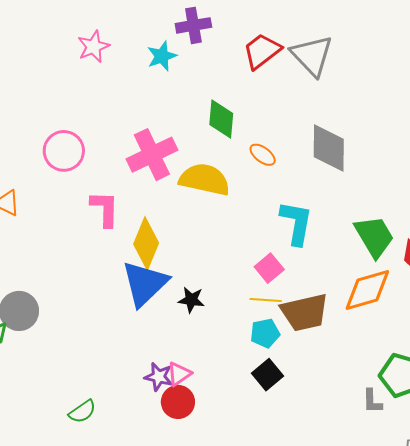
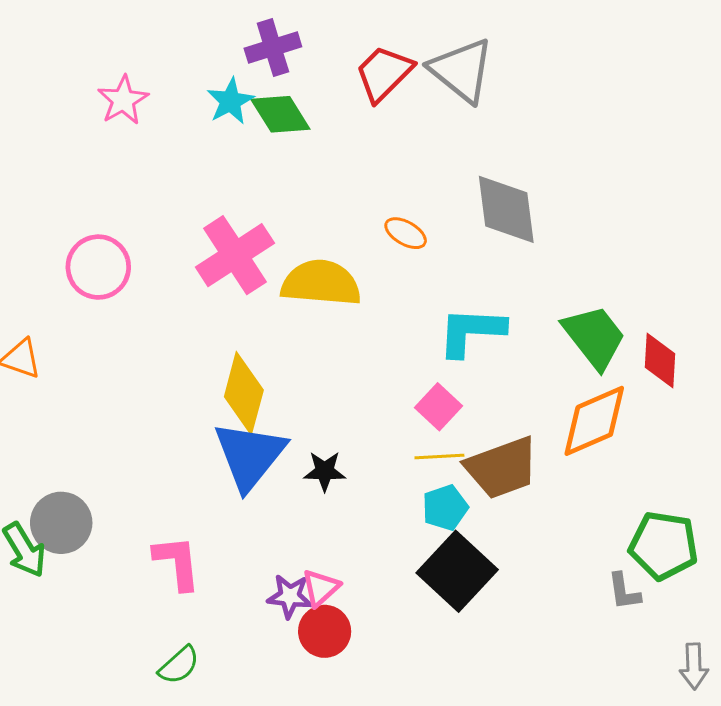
green diamond: (221, 119) -> (280, 114), moved, turned -30
pink L-shape: (105, 209) -> (177, 563), moved
cyan L-shape: (296, 223) -> (471, 331), turned -90
black square: (268, 375) -> (457, 571), size x1.6

